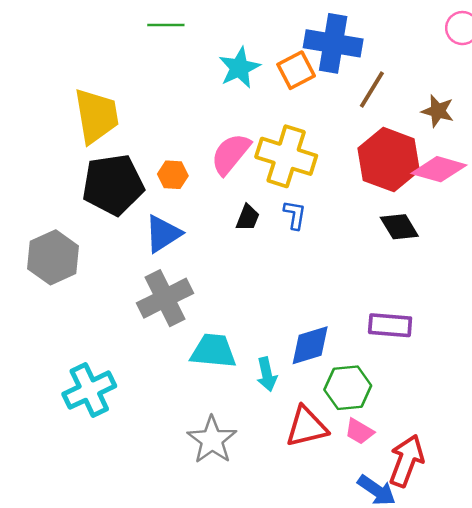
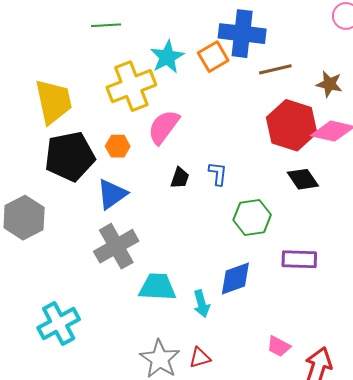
brown line: (372, 90) -> (275, 69), turned 48
yellow cross: (286, 156) -> (131, 86), moved, turned -36
green hexagon: (348, 388) -> (252, 217), moved
red triangle: (307, 427) -> (200, 358), moved, size x0.6

